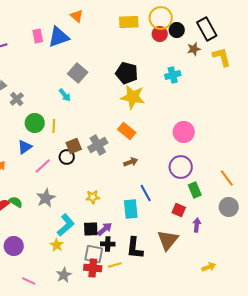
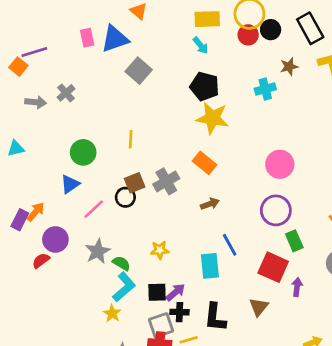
brown star: (194, 49) -> (289, 67), moved
gray square: (78, 73) -> (139, 71), moved
cyan arrow: (65, 95) -> (201, 45), moved
gray cross: (17, 99) -> (66, 93), moved
yellow line: (54, 126) -> (131, 139), moved
green semicircle: (16, 202) -> (121, 263), moved
red square: (179, 210) -> (273, 267), size x1.6
brown triangle: (168, 240) -> (259, 307), size x0.7
purple circle: (14, 246) -> (55, 239), moved
gray square: (94, 254) -> (161, 325), turned -30

